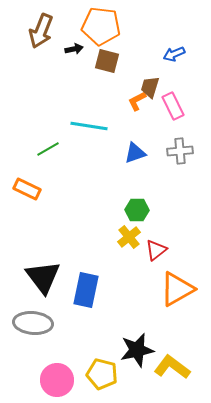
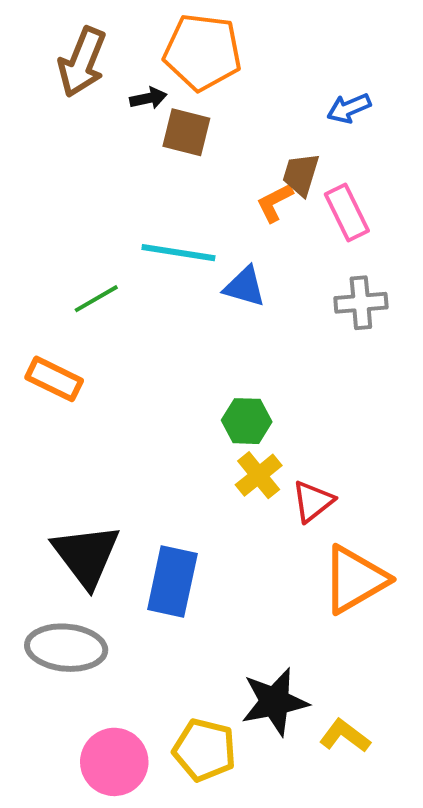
brown square: (107, 61) -> (186, 132), moved
blue triangle: (135, 153) -> (245, 287), moved, turned 35
green hexagon: (137, 210) -> (247, 421), moved
yellow L-shape: (172, 367) -> (345, 736), size x0.7

